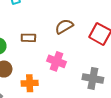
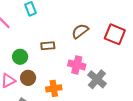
gray cross: (93, 78) -> (97, 79), moved, turned 36

